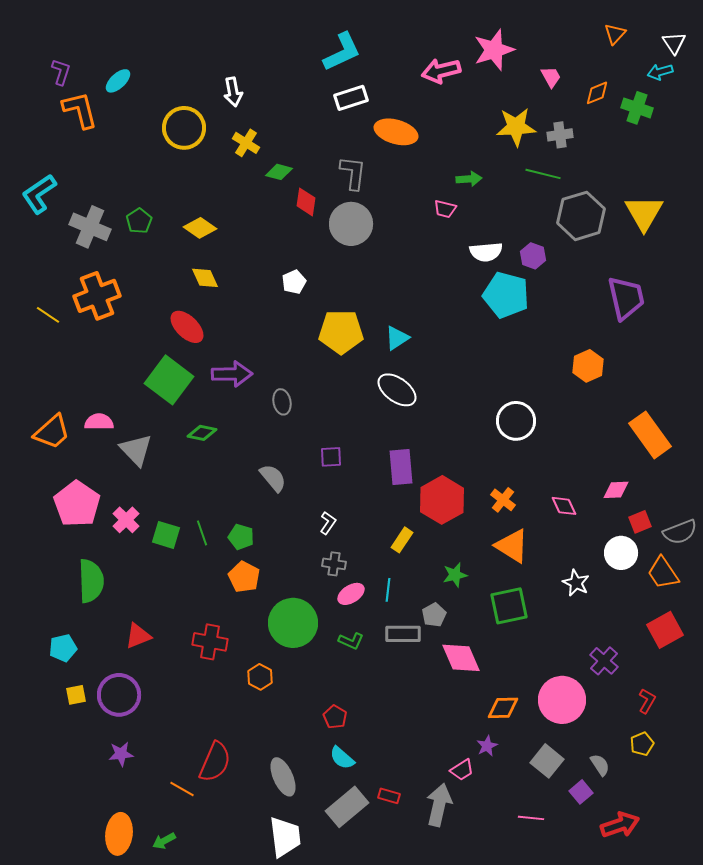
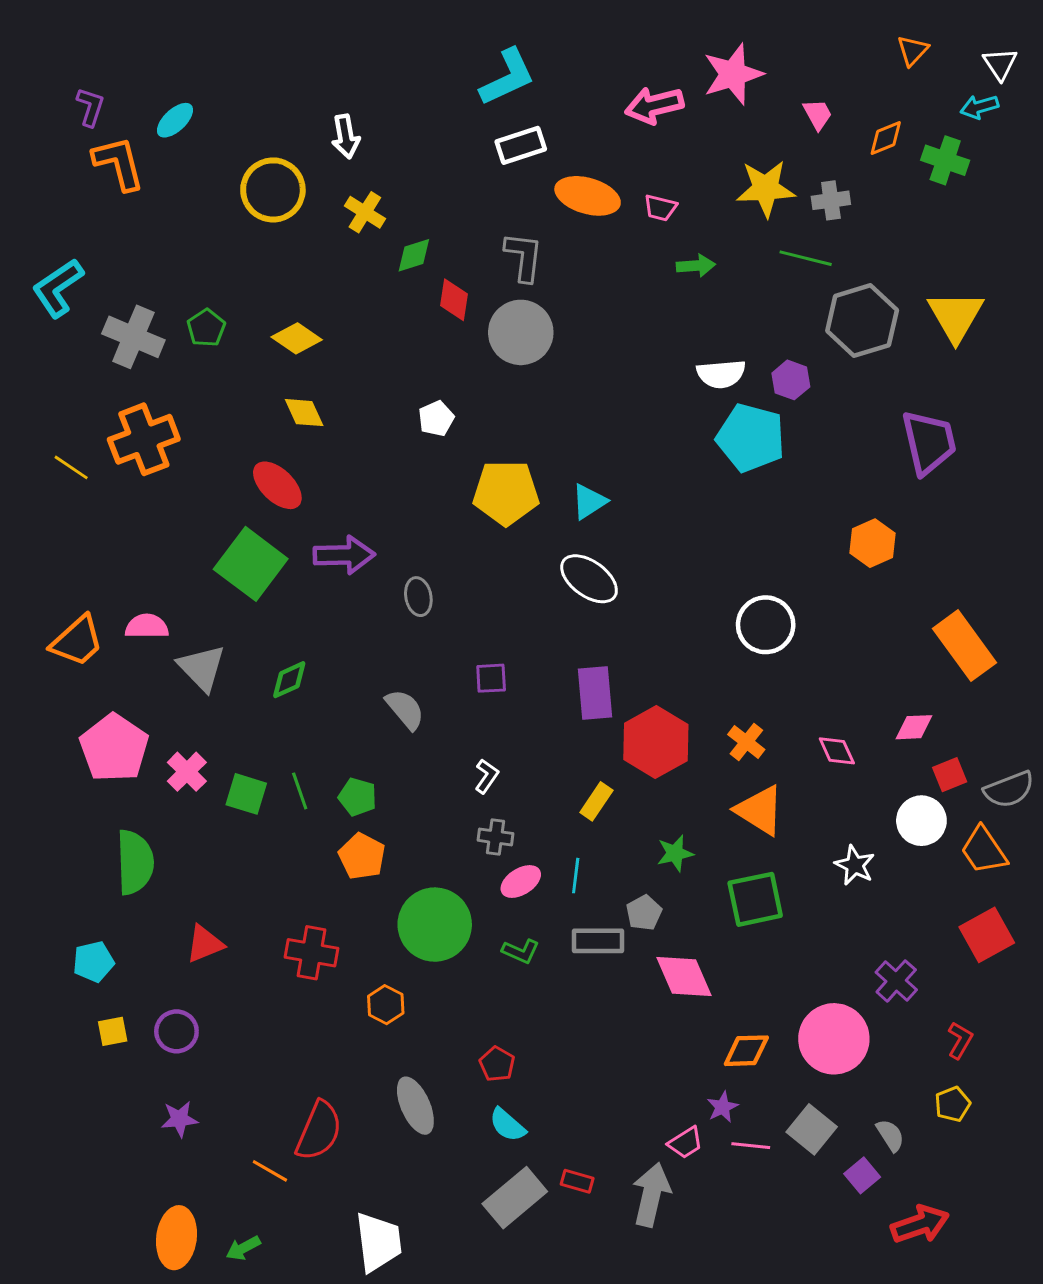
green diamond: (279, 172) -> (414, 255), turned -32
pink trapezoid: (445, 209) -> (660, 208), moved
green diamond: (202, 433) -> (289, 680), moved, turned -36
purple circle: (119, 695) -> (176, 1031), size x0.7
gray ellipse: (283, 777) -> (415, 1106), moved
pink line: (531, 818) -> (751, 1146), moved
white trapezoid: (285, 837) -> (378, 1242), moved

